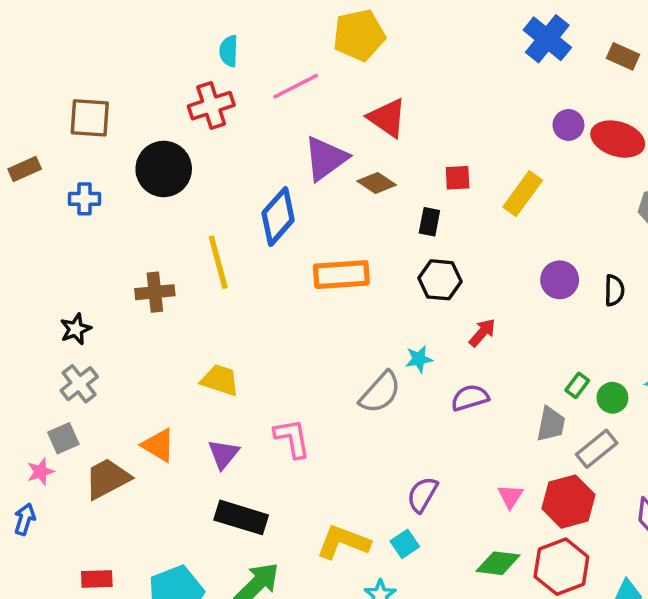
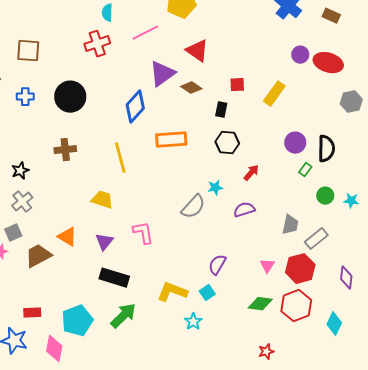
black circle: (164, 169) -> (70, 97), moved
yellow line: (218, 262) -> (120, 158), moved
black semicircle: (614, 290) -> (326, 149), size x1.5
green rectangle: (577, 385) -> (305, 170), moved
green circle: (612, 398) -> (325, 196), moved

